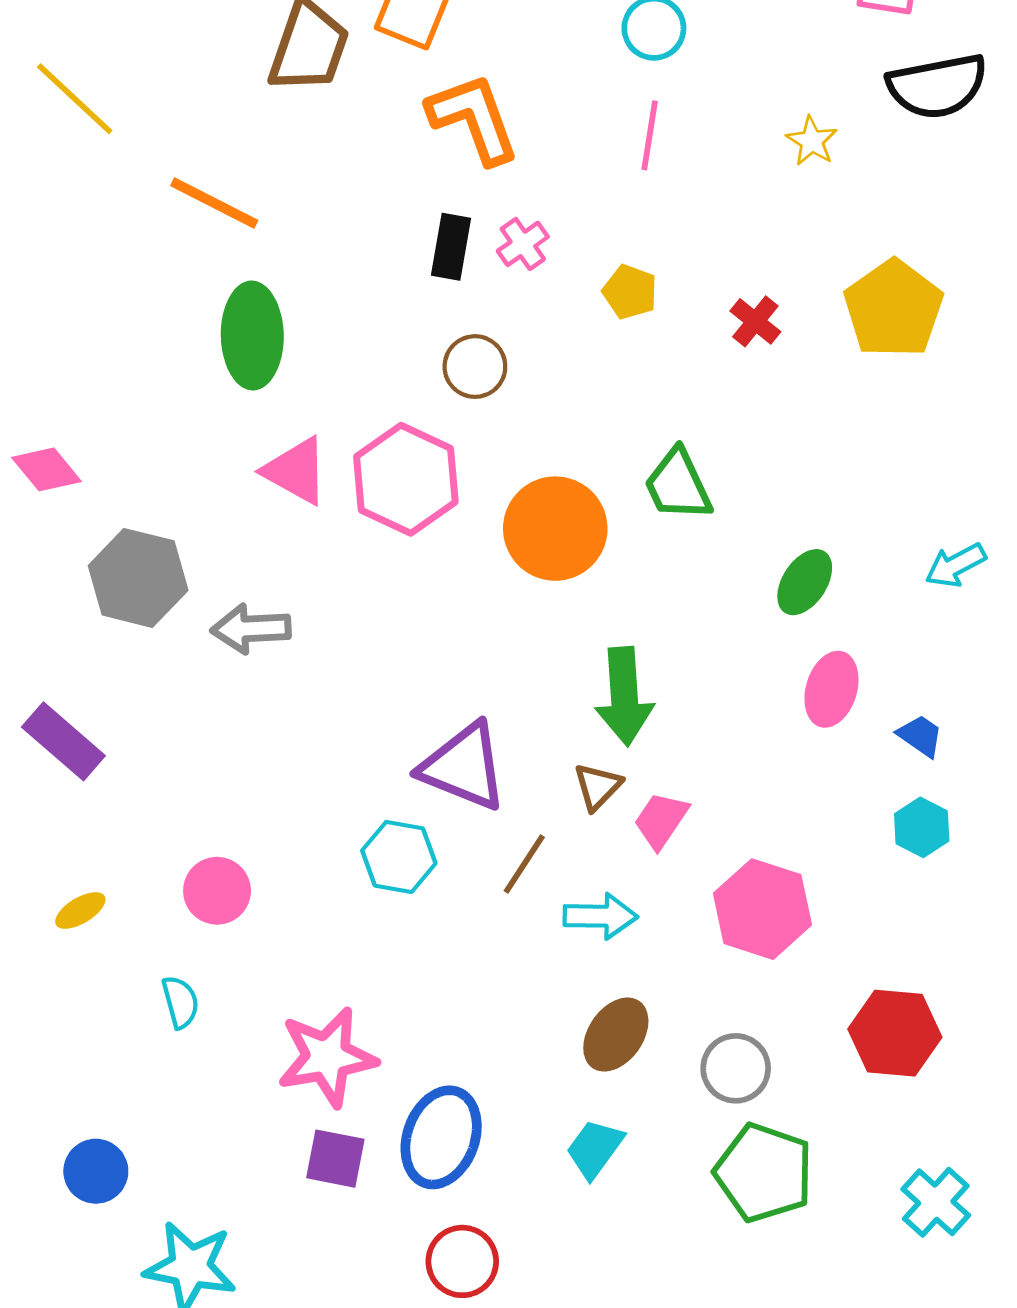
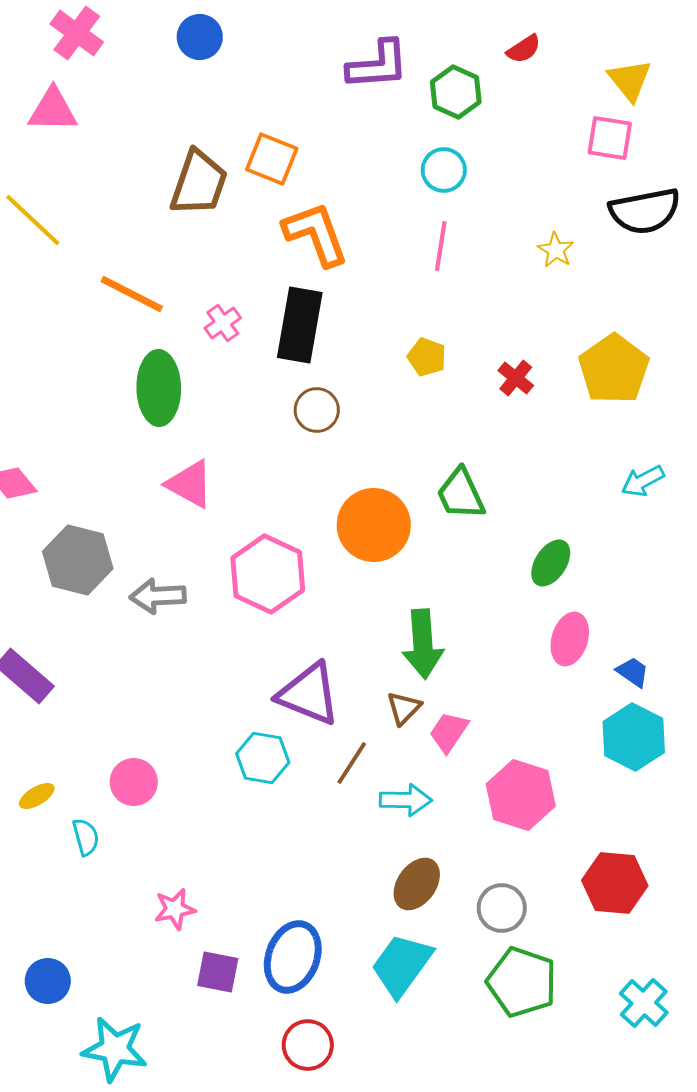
pink cross: (523, 244) -> (223, 323), moved
black rectangle: (451, 247) -> (300, 325), size x1.6
pink hexagon: (406, 479) -> (268, 574), moved
cyan arrow: (956, 565) -> (643, 481), moved
cyan hexagon: (922, 827) -> (634, 737), size x1.6
cyan semicircle: (180, 1002) -> (86, 837), moved
pink star: (327, 1057) -> (175, 909), moved, size x0.6
cyan trapezoid: (595, 1149) -> (402, 965), size x1.5

